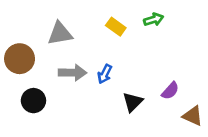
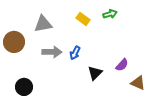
black circle: (33, 101) -> (24, 87), moved

